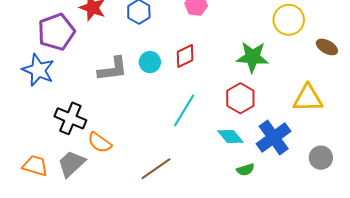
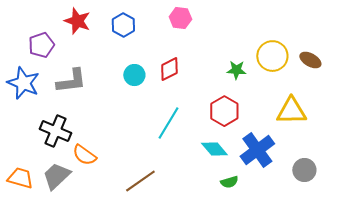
yellow circle: (289, 20) -> (272, 56), moved
purple pentagon: (56, 32) -> (41, 45), size x0.7
green star: (252, 57) -> (236, 70), size x0.6
gray L-shape: (113, 69) -> (71, 81), moved

